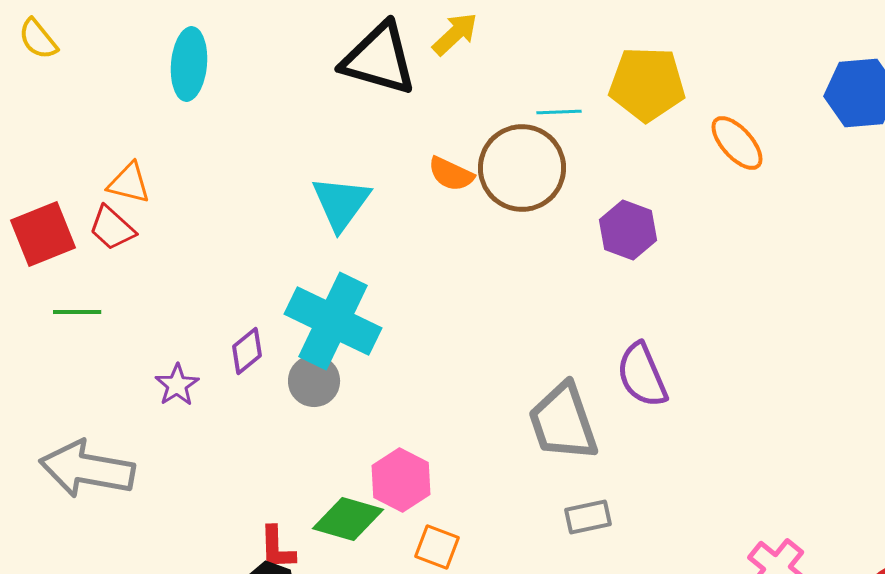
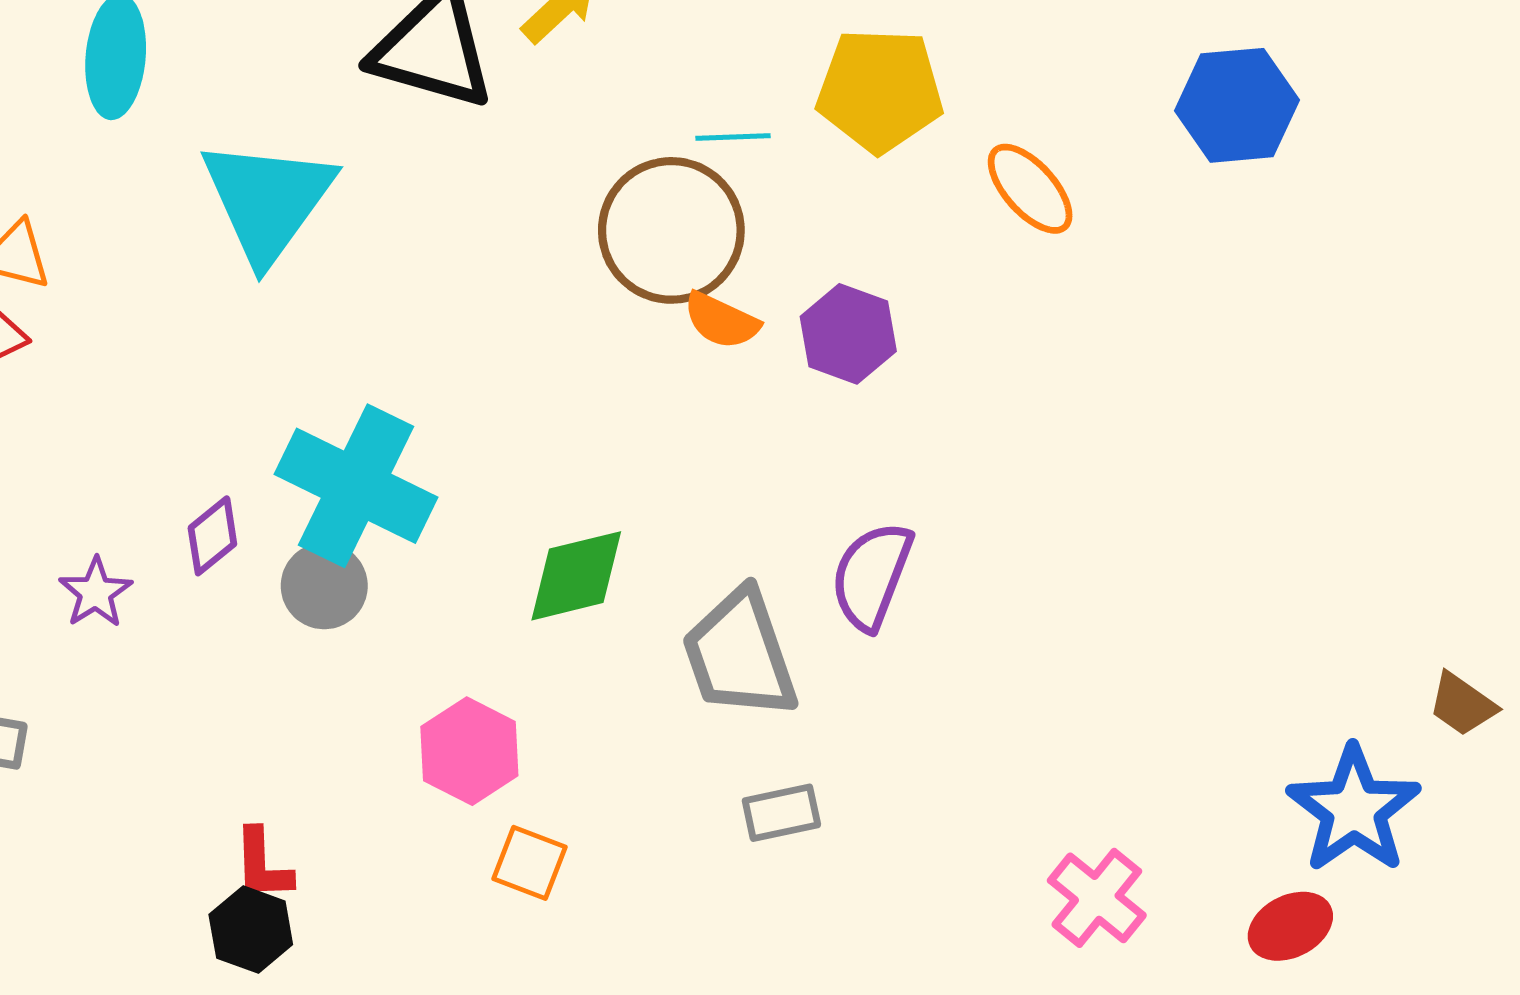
orange semicircle: (451, 174) -> (721, 321), moved
cyan triangle: (341, 203) -> (268, 200), moved, size x1.4
purple semicircle: (642, 375) -> (872, 576), turned 44
green diamond: (348, 519) -> (576, 576), moved, turned -30

